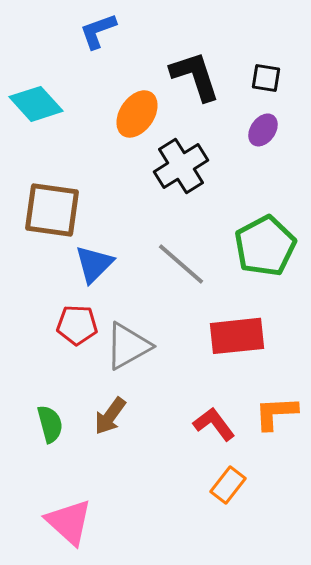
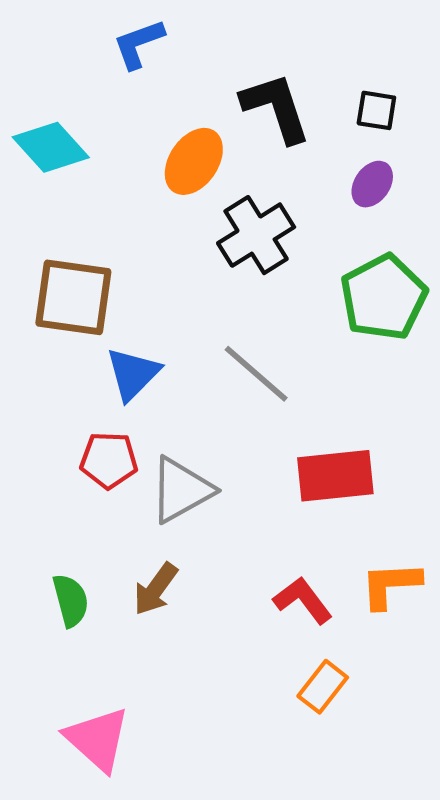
green pentagon: (265, 246) -> (384, 297), moved

